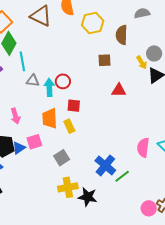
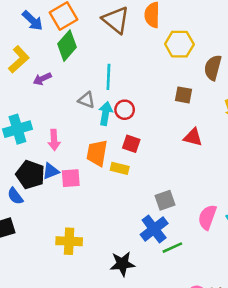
cyan line: (22, 61) -> (108, 77), moved
yellow rectangle: (69, 126) -> (120, 168), turned -64
blue triangle: (19, 148) -> (51, 171), moved
gray square: (62, 158) -> (165, 200), moved
yellow cross: (68, 187) -> (69, 241), moved
black star: (88, 197) -> (122, 264), turned -30

